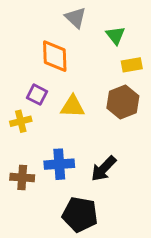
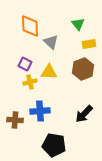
gray triangle: (76, 18) -> (51, 42), moved
orange diamond: (55, 56) -> (30, 26), moved
yellow cross: (21, 121) -> (30, 82), moved
black arrow: (104, 169) -> (84, 114), moved

